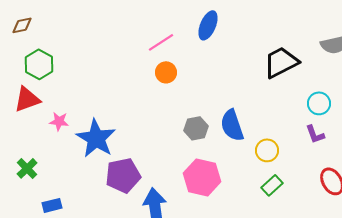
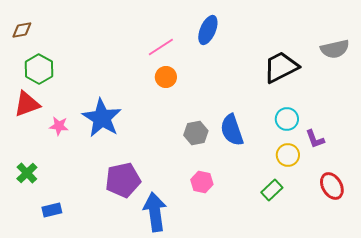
cyan circle: (319, 103) -> (287, 119), moved
blue star: (96, 138) -> (102, 118), moved
yellow circle: (267, 150) -> (288, 155), moved
pink hexagon: (202, 177) -> (202, 182), size x0.6

